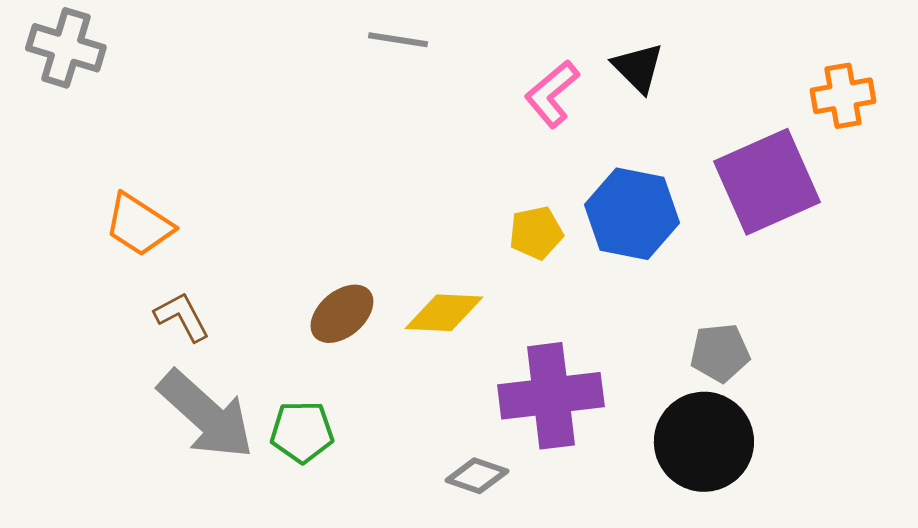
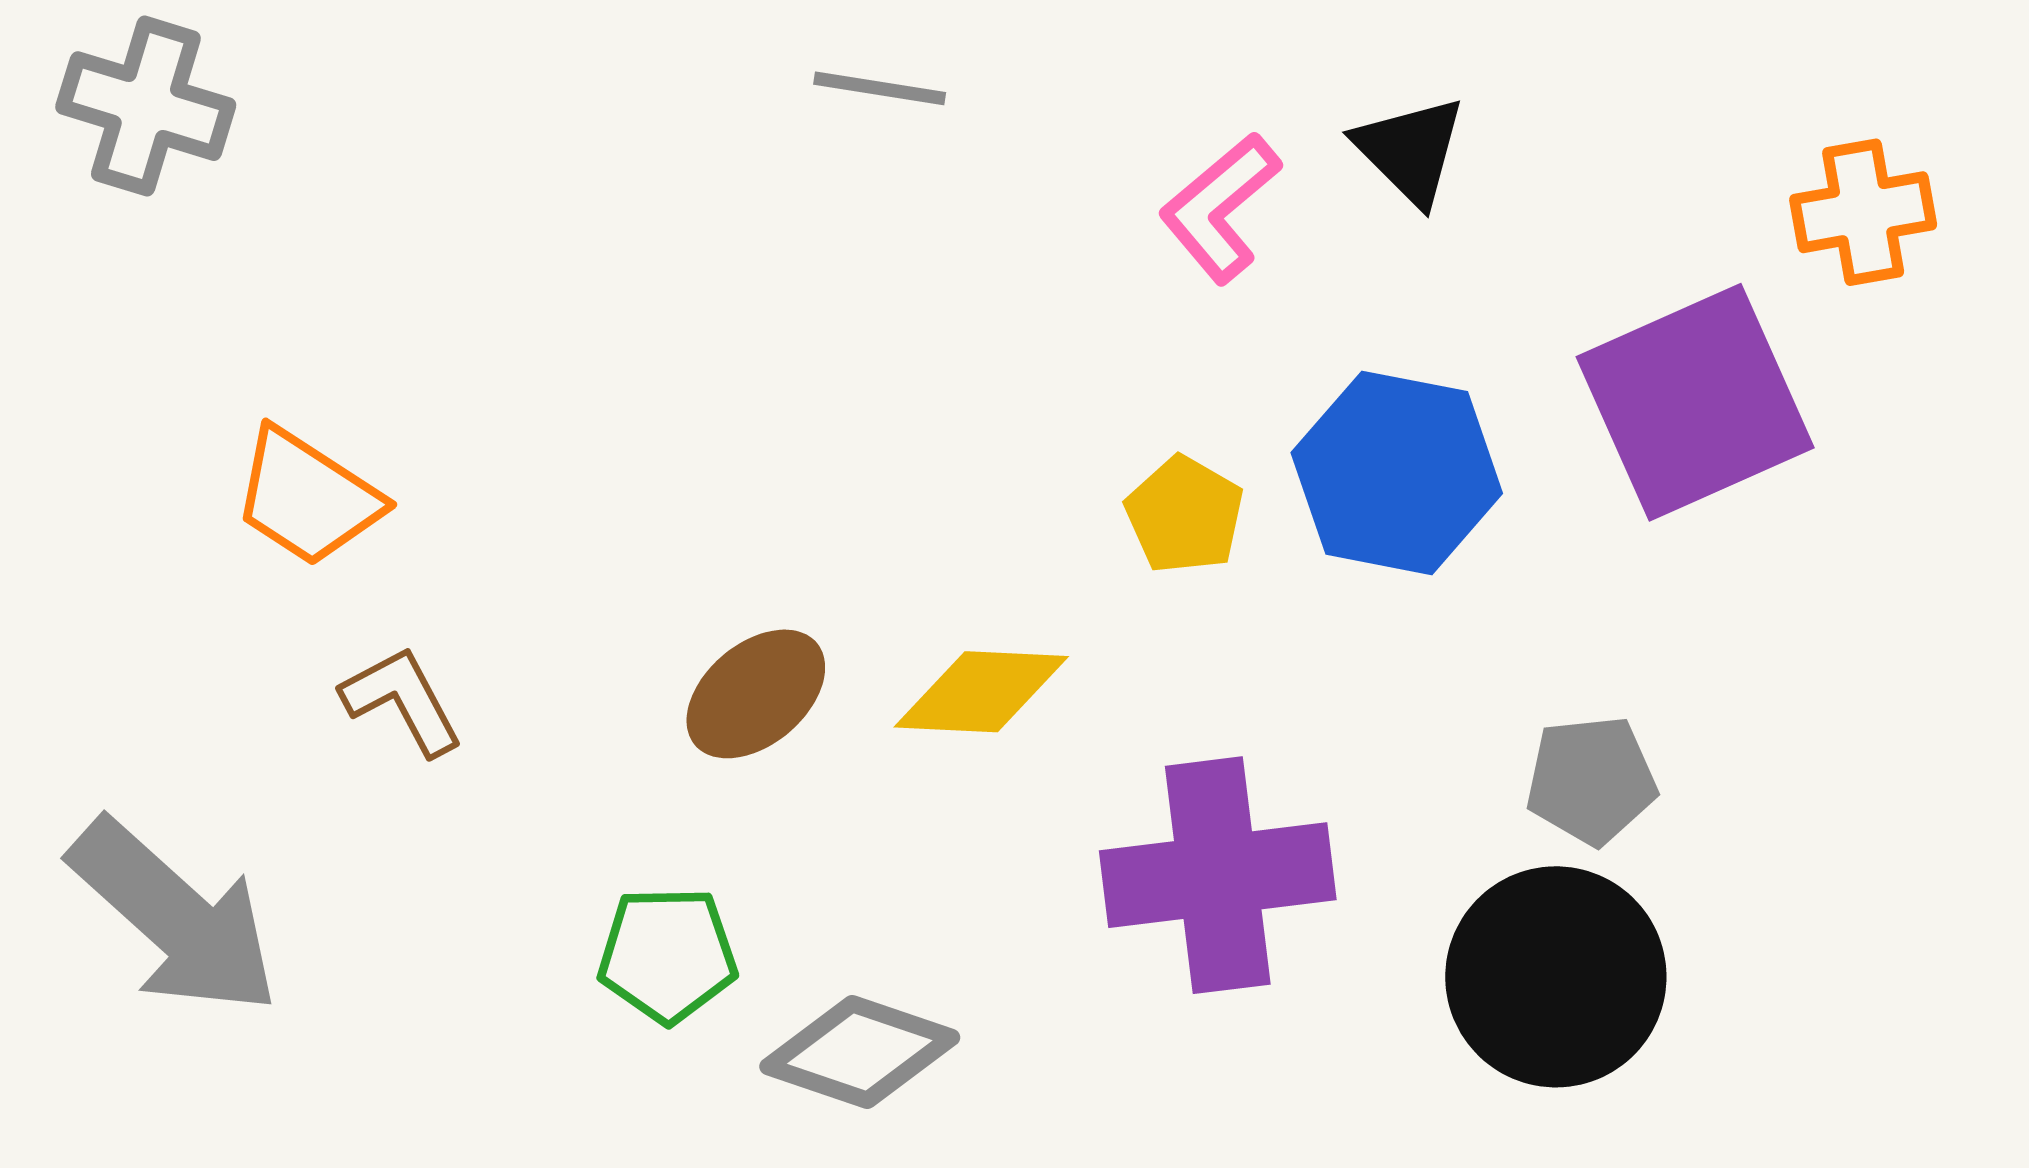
yellow pentagon: (536, 233) -> (1185, 515), turned -30
gray arrow: (206, 415) -> (175, 917), moved
gray diamond: (477, 476) -> (860, 1052), moved, size x1.4

